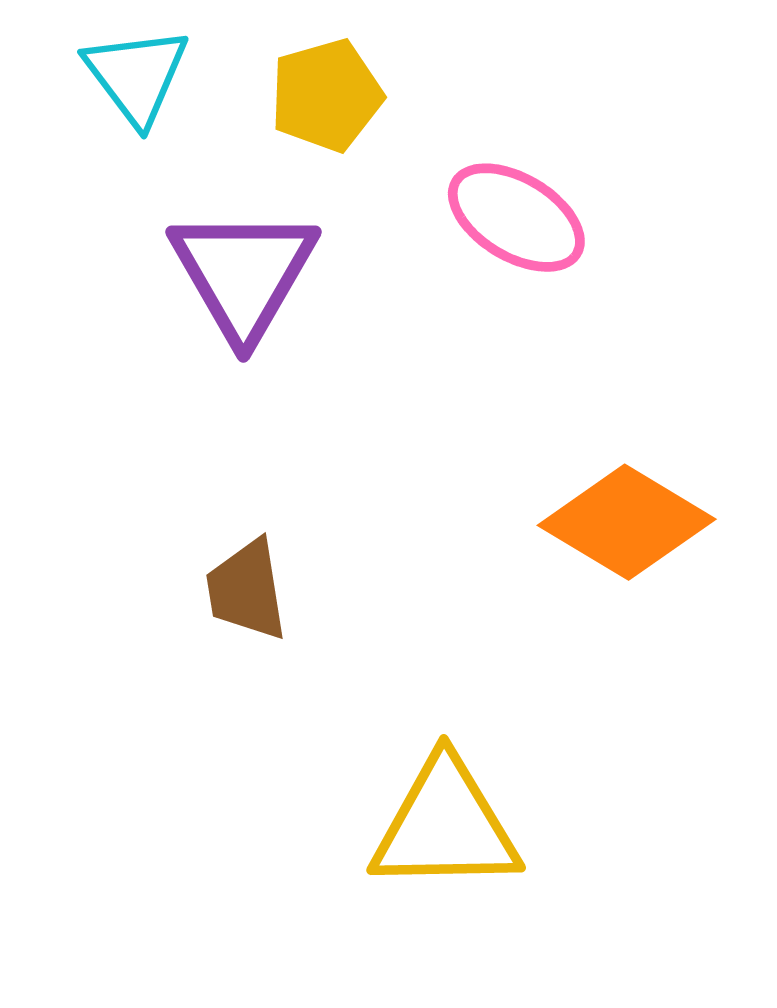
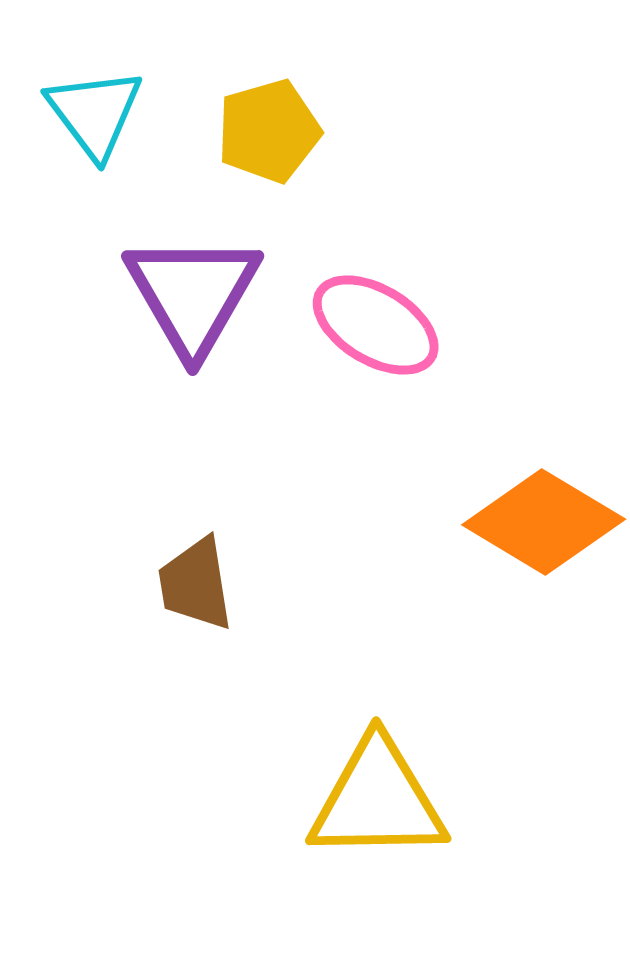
pink ellipse: (516, 218) -> (376, 325), moved

